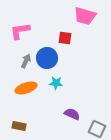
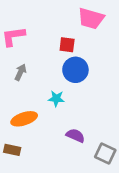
blue circle: (47, 58) -> (75, 70), moved
orange ellipse: (26, 88) -> (24, 119), moved

